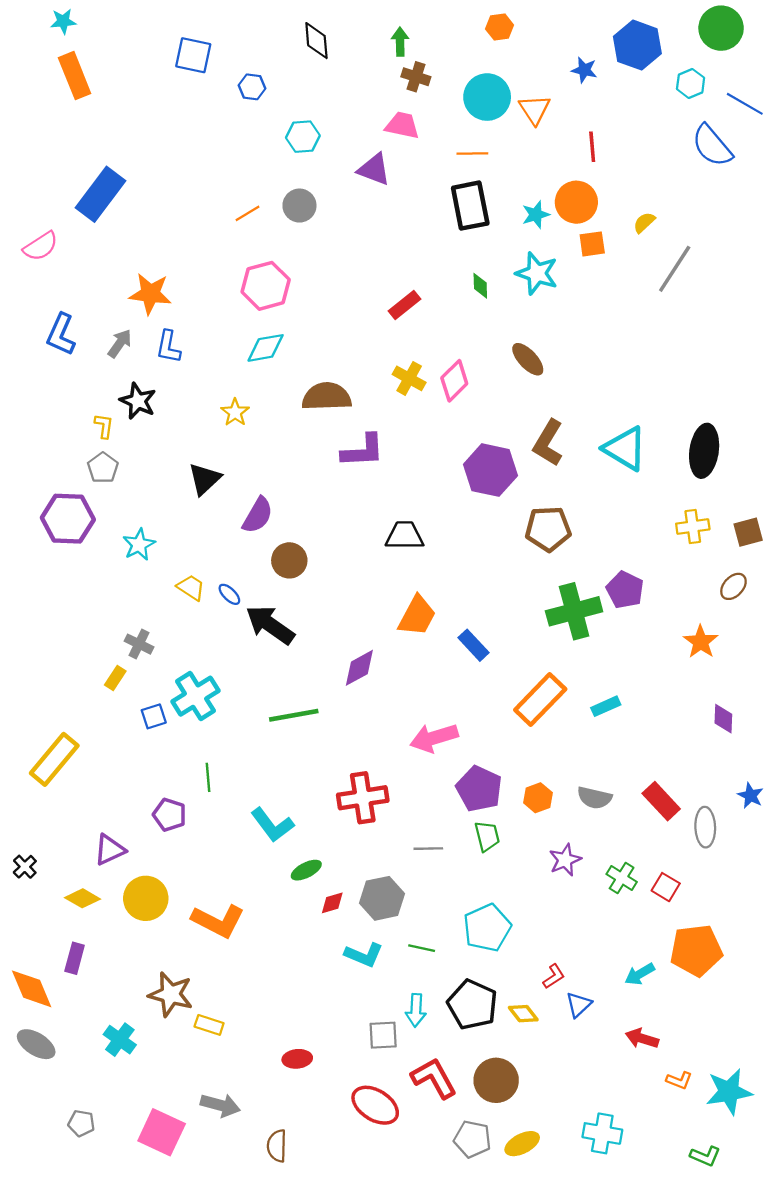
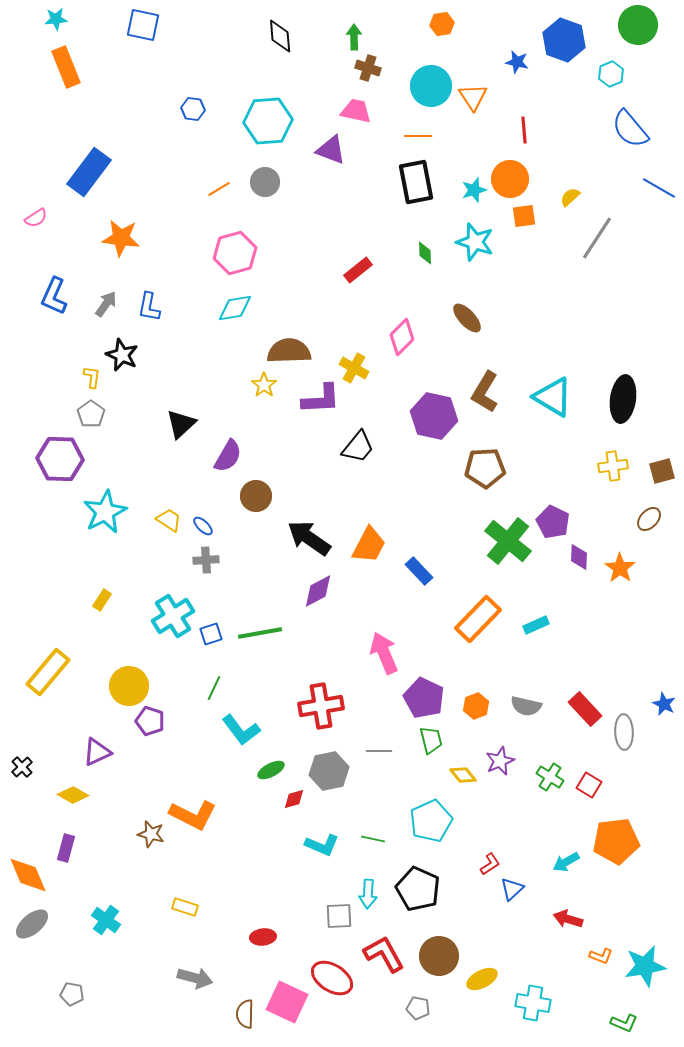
blue square: (193, 55) -> (143, 25), moved
blue hexagon: (252, 87) -> (193, 109), moved
blue line: (745, 104) -> (659, 188), moved
cyan hexagon: (303, 137) -> (268, 121), size x1.6
pink semicircle: (41, 246) -> (36, 218), size x0.7
orange star: (150, 294) -> (121, 238), moved
yellow cross: (409, 378) -> (354, 368), moved
yellow star: (235, 412) -> (264, 385), moved
black trapezoid: (405, 536) -> (358, 447), moved, turned 129
cyan star: (139, 545) -> (105, 512), moved, size x1.5
green cross: (574, 611) -> (508, 541), turned -36
black arrow: (270, 625) -> (309, 538), moved
gray cross: (139, 644) -> (206, 560), moved, turned -30
blue square: (154, 716) -> (211, 634), moved
purple diamond: (723, 719) -> (579, 557), moved
pink arrow: (434, 738) -> (384, 653), turned 84
green line: (208, 777) -> (214, 688), moved, turned 30
yellow circle: (146, 898) -> (129, 686), moved
gray hexagon: (382, 898) -> (329, 771), moved
brown star: (171, 994) -> (151, 834), moved, size x0.7
yellow diamond: (523, 1014) -> (463, 775), moved
gray ellipse: (36, 1044) -> (32, 924), turned -72
pink square: (162, 1132) -> (287, 1002), moved
gray pentagon: (472, 1139) -> (418, 1008), size x0.7
yellow ellipse: (522, 1144) -> (482, 979), moved

